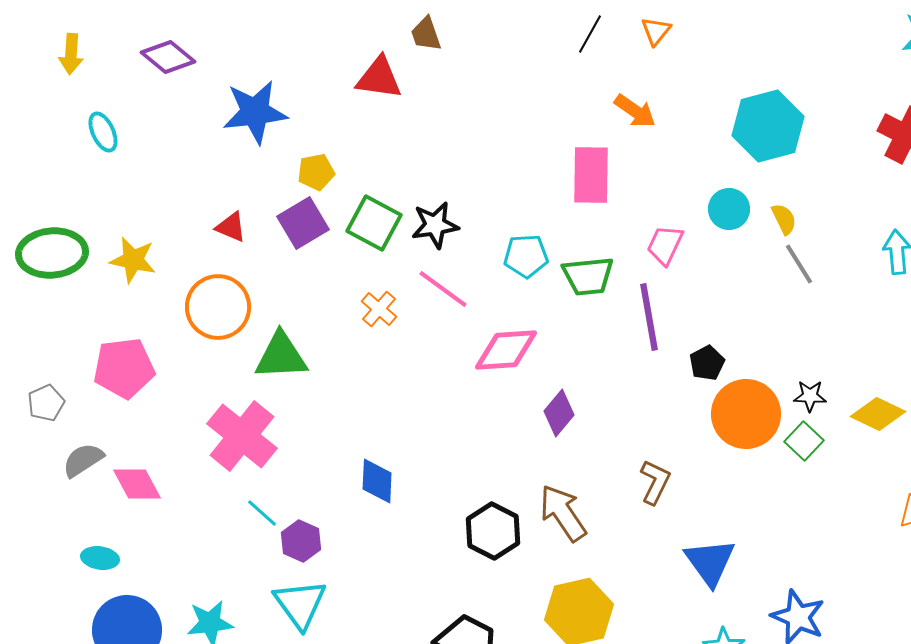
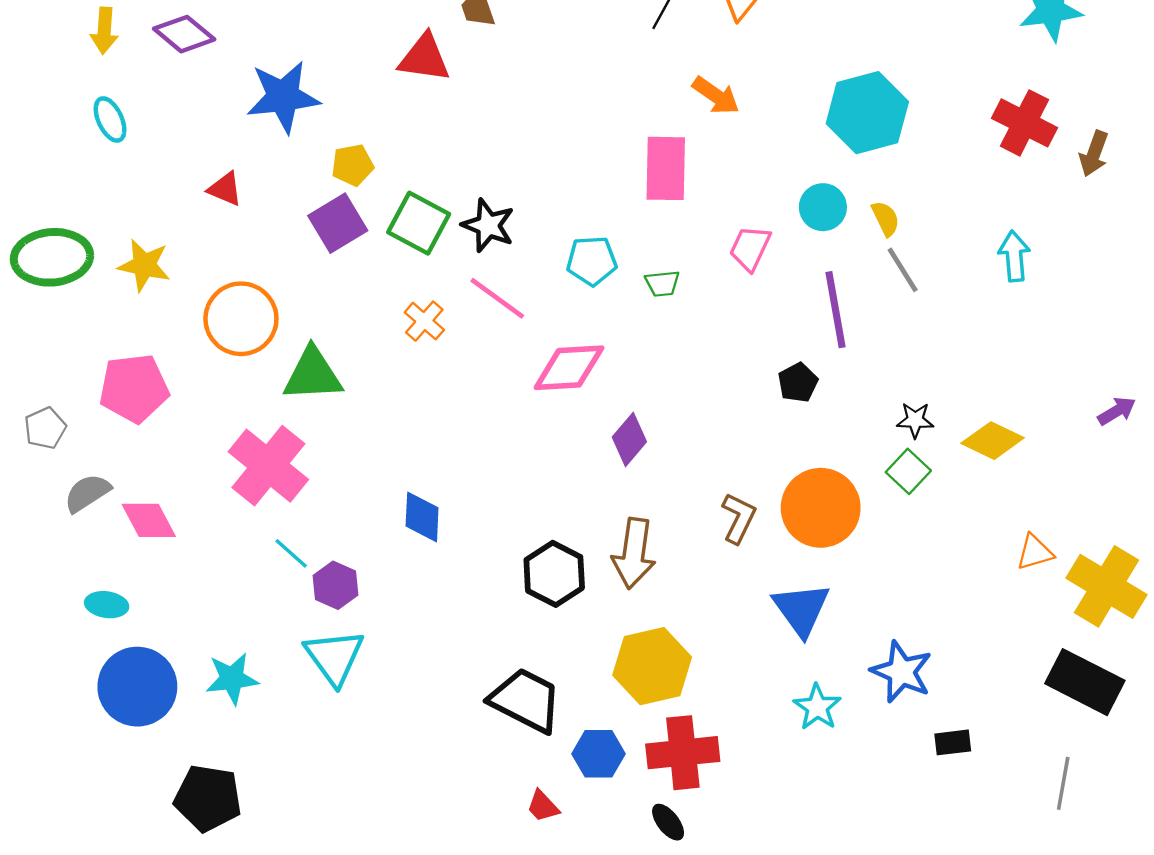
yellow arrow: (71, 54) -> (104, 31), moved
black star: (435, 225) -> (488, 225), turned 30
red triangle: (231, 227) -> (225, 189), moved
green trapezoid: (588, 276) -> (662, 283), size x0.6
purple line: (649, 317) -> (835, 310), moved
orange circle: (746, 414) -> (821, 508), moved
brown arrow: (563, 513) -> (634, 553), turned -138

